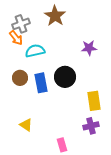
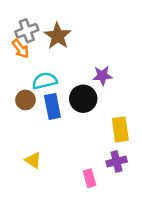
brown star: (55, 16) -> (58, 36), moved
purple star: (89, 48) -> (102, 76), moved
cyan semicircle: (35, 51) -> (45, 81), moved
pink rectangle: (62, 145) -> (90, 178), moved

